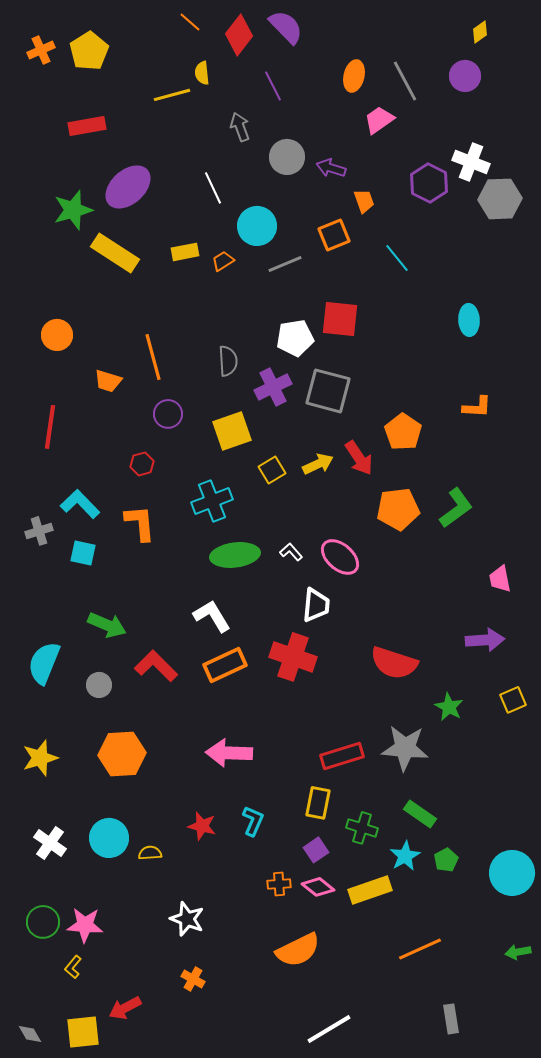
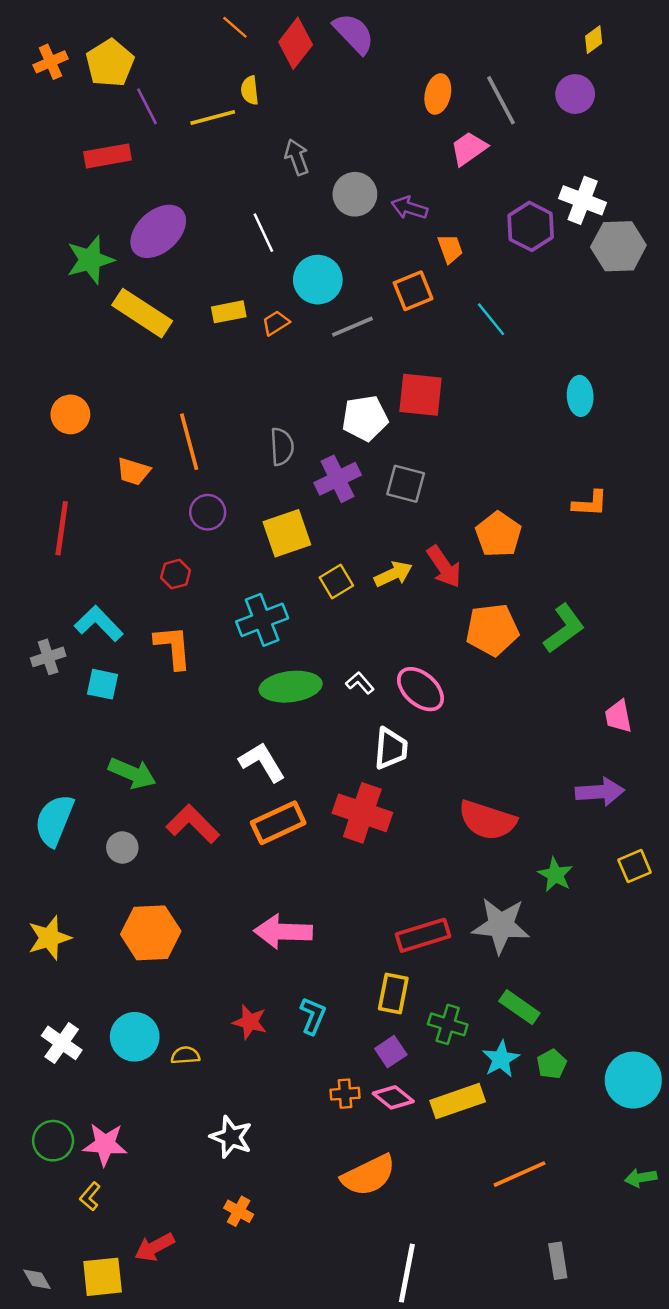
purple line: (273, 86) -> (147, 106), moved
gray square: (328, 391) -> (406, 484), size x0.7
white line: (329, 1029) -> (407, 1273), turned -48

